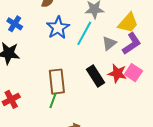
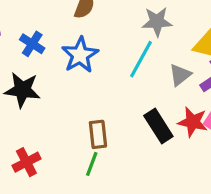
blue star: (58, 28) -> (80, 55), moved
brown rectangle: (57, 82) -> (98, 134), size x0.7

